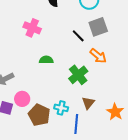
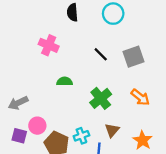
gray square: (98, 27) -> (134, 57), moved
orange arrow: (98, 56) -> (140, 97), moved
cyan cross: (61, 108) -> (81, 136), turned -32

